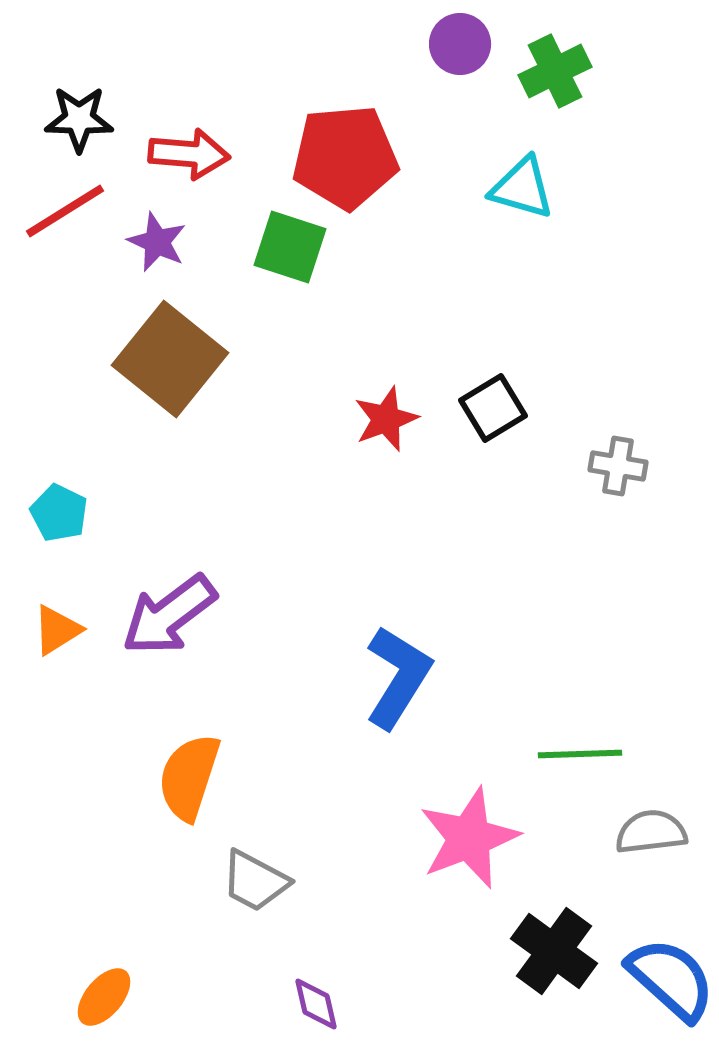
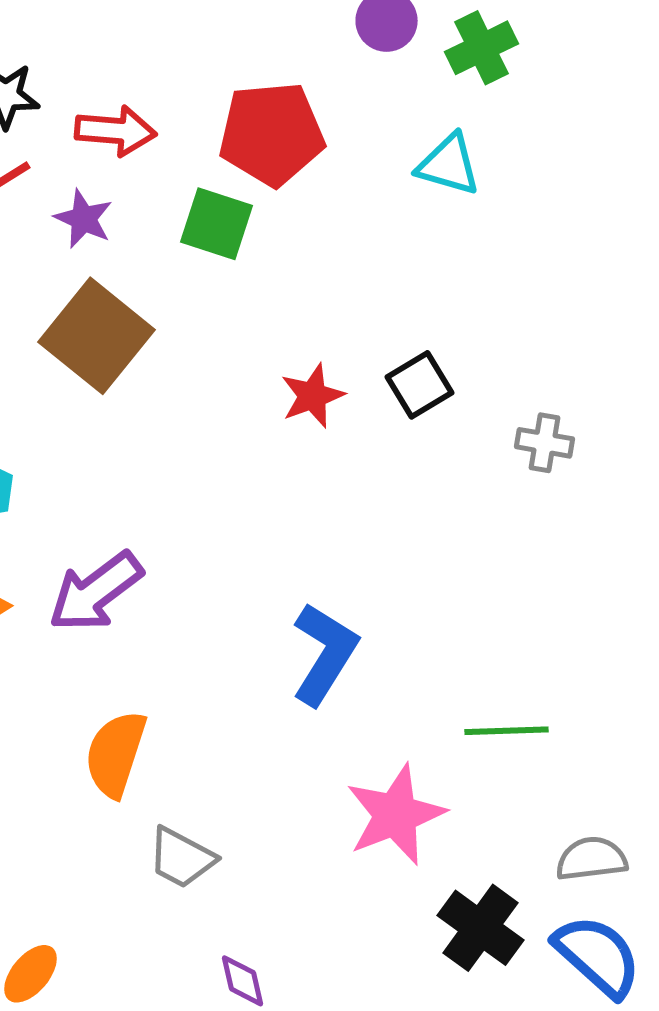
gray semicircle: (651, 832) -> (592, 859), moved

